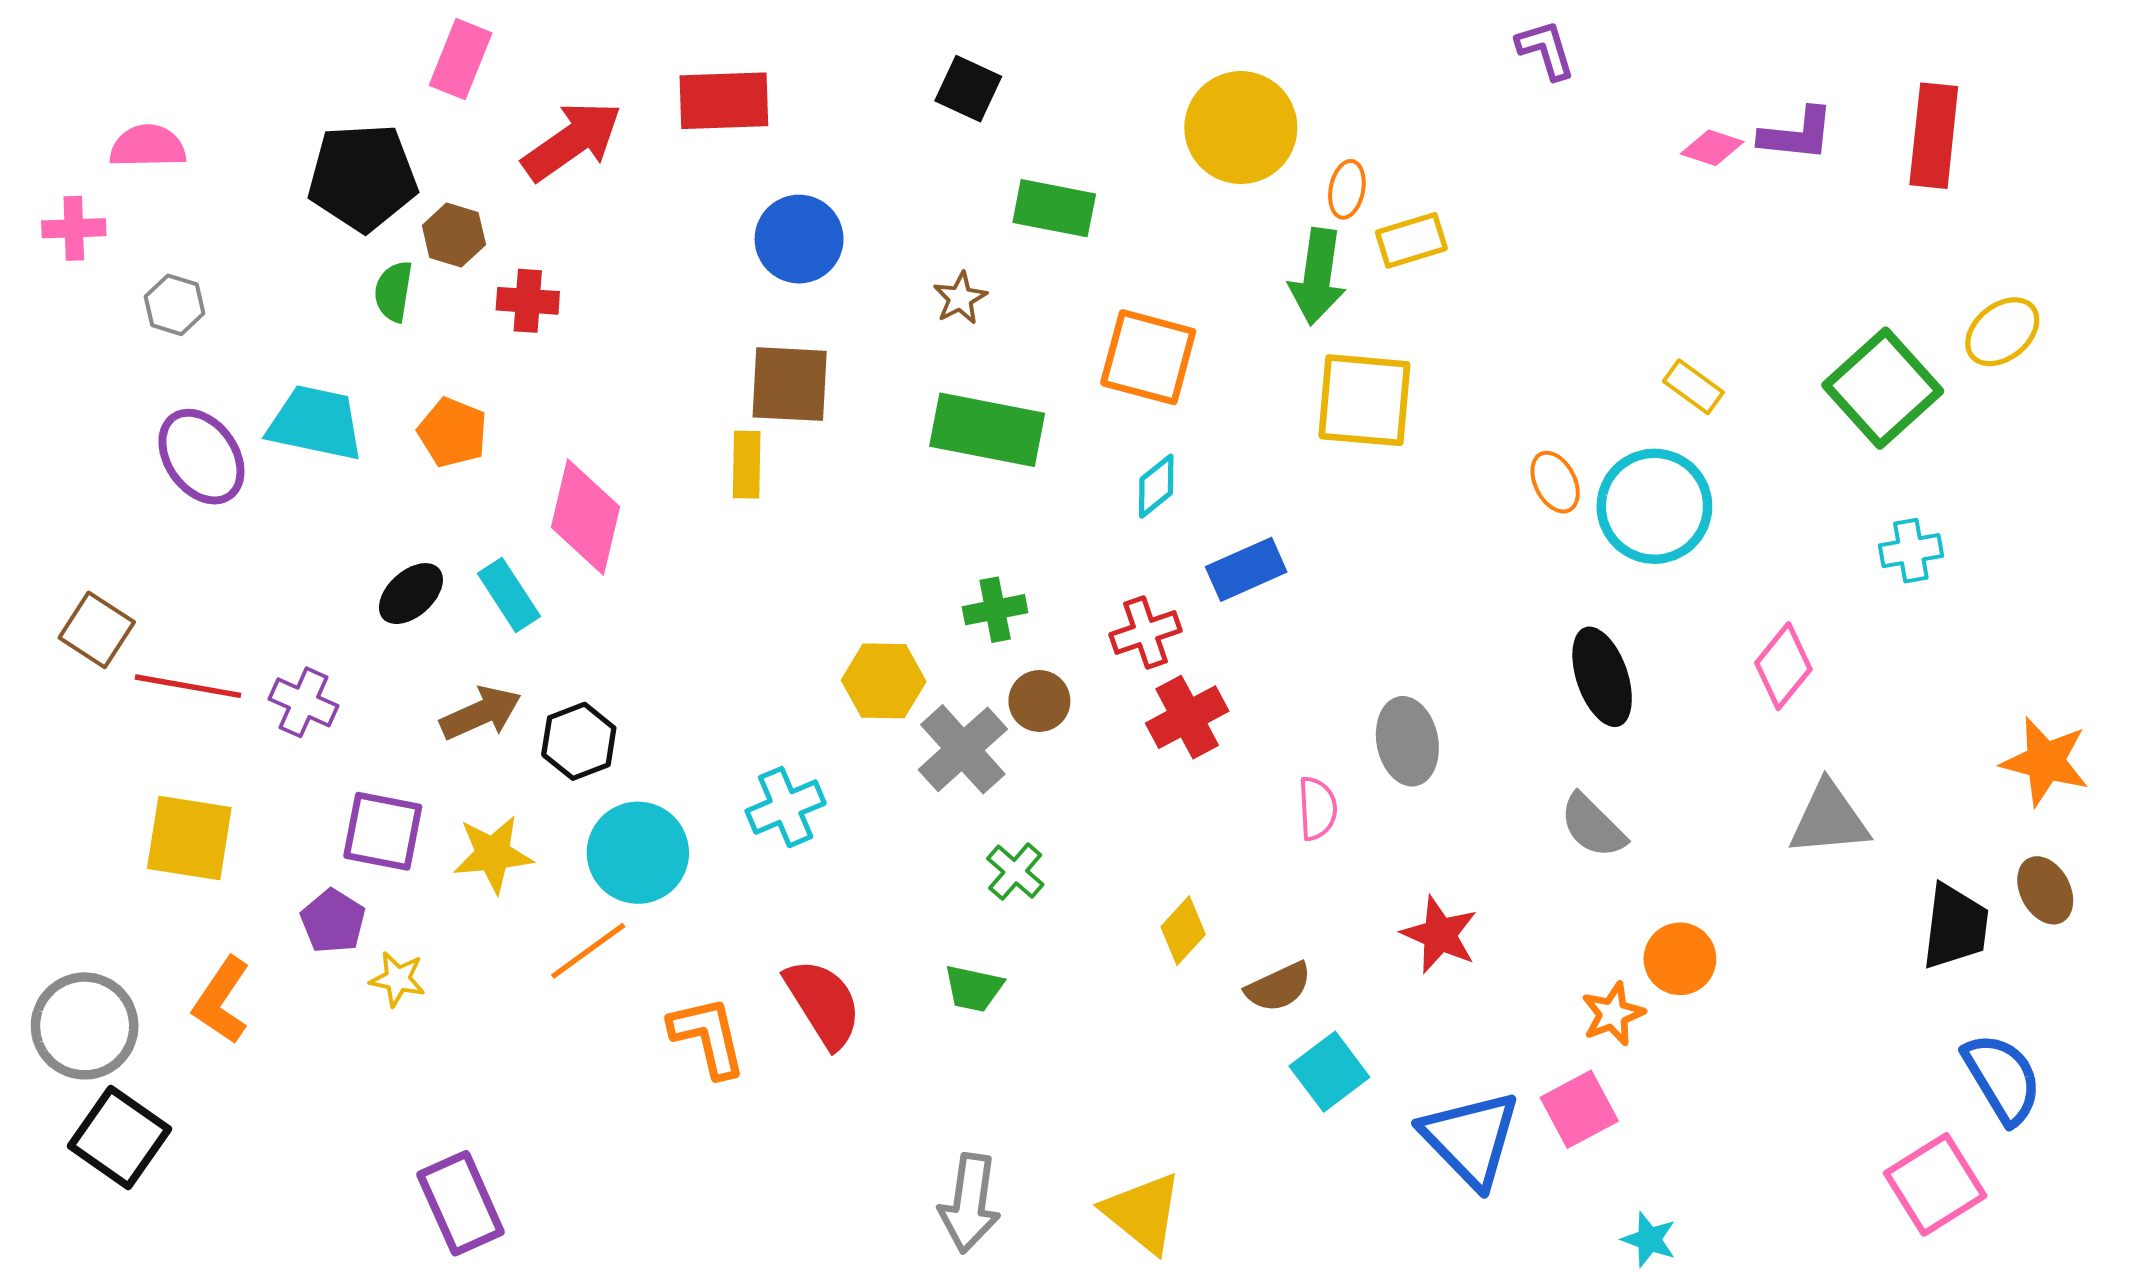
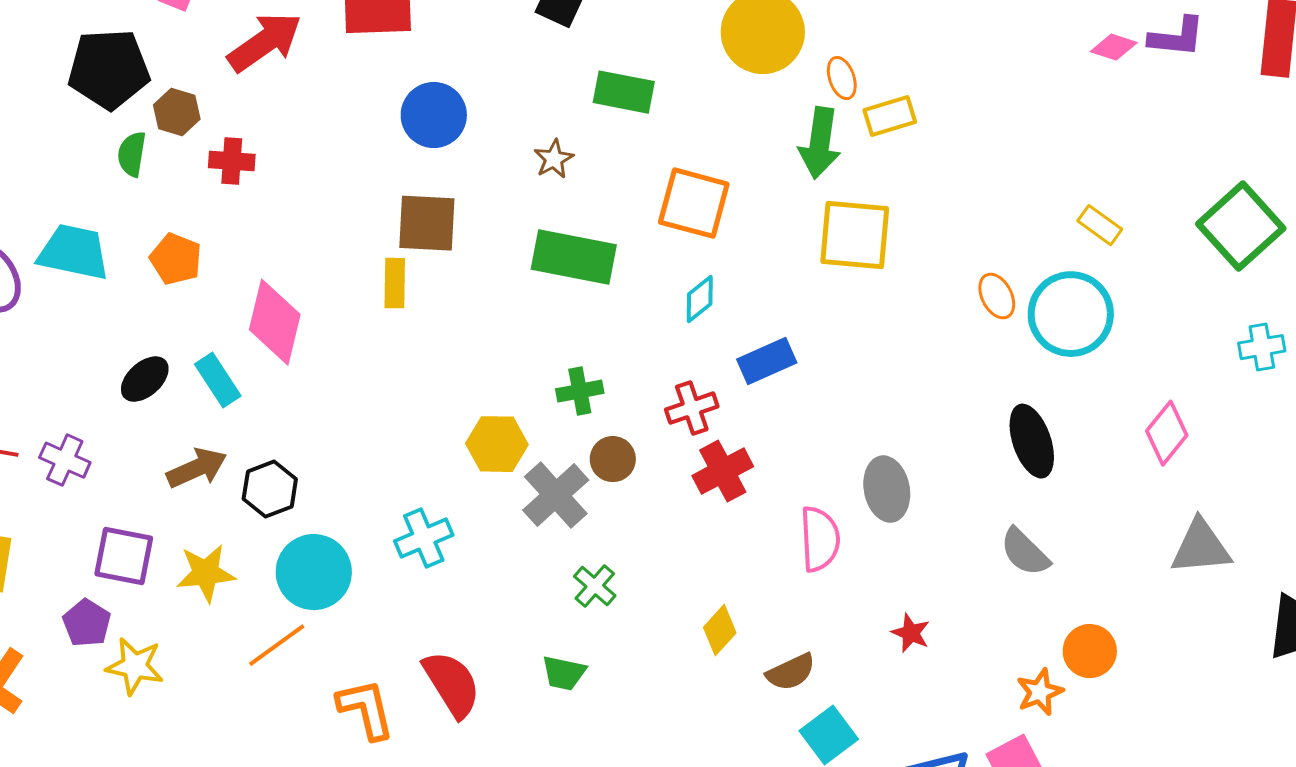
orange ellipse: (1347, 189) -> (842, 78), turned -30
pink semicircle: (1317, 808) -> (820, 539), size x1.4
red star: (1440, 935) -> (911, 633), size x0.7
yellow star: (397, 979) -> (135, 666), size x1.4

